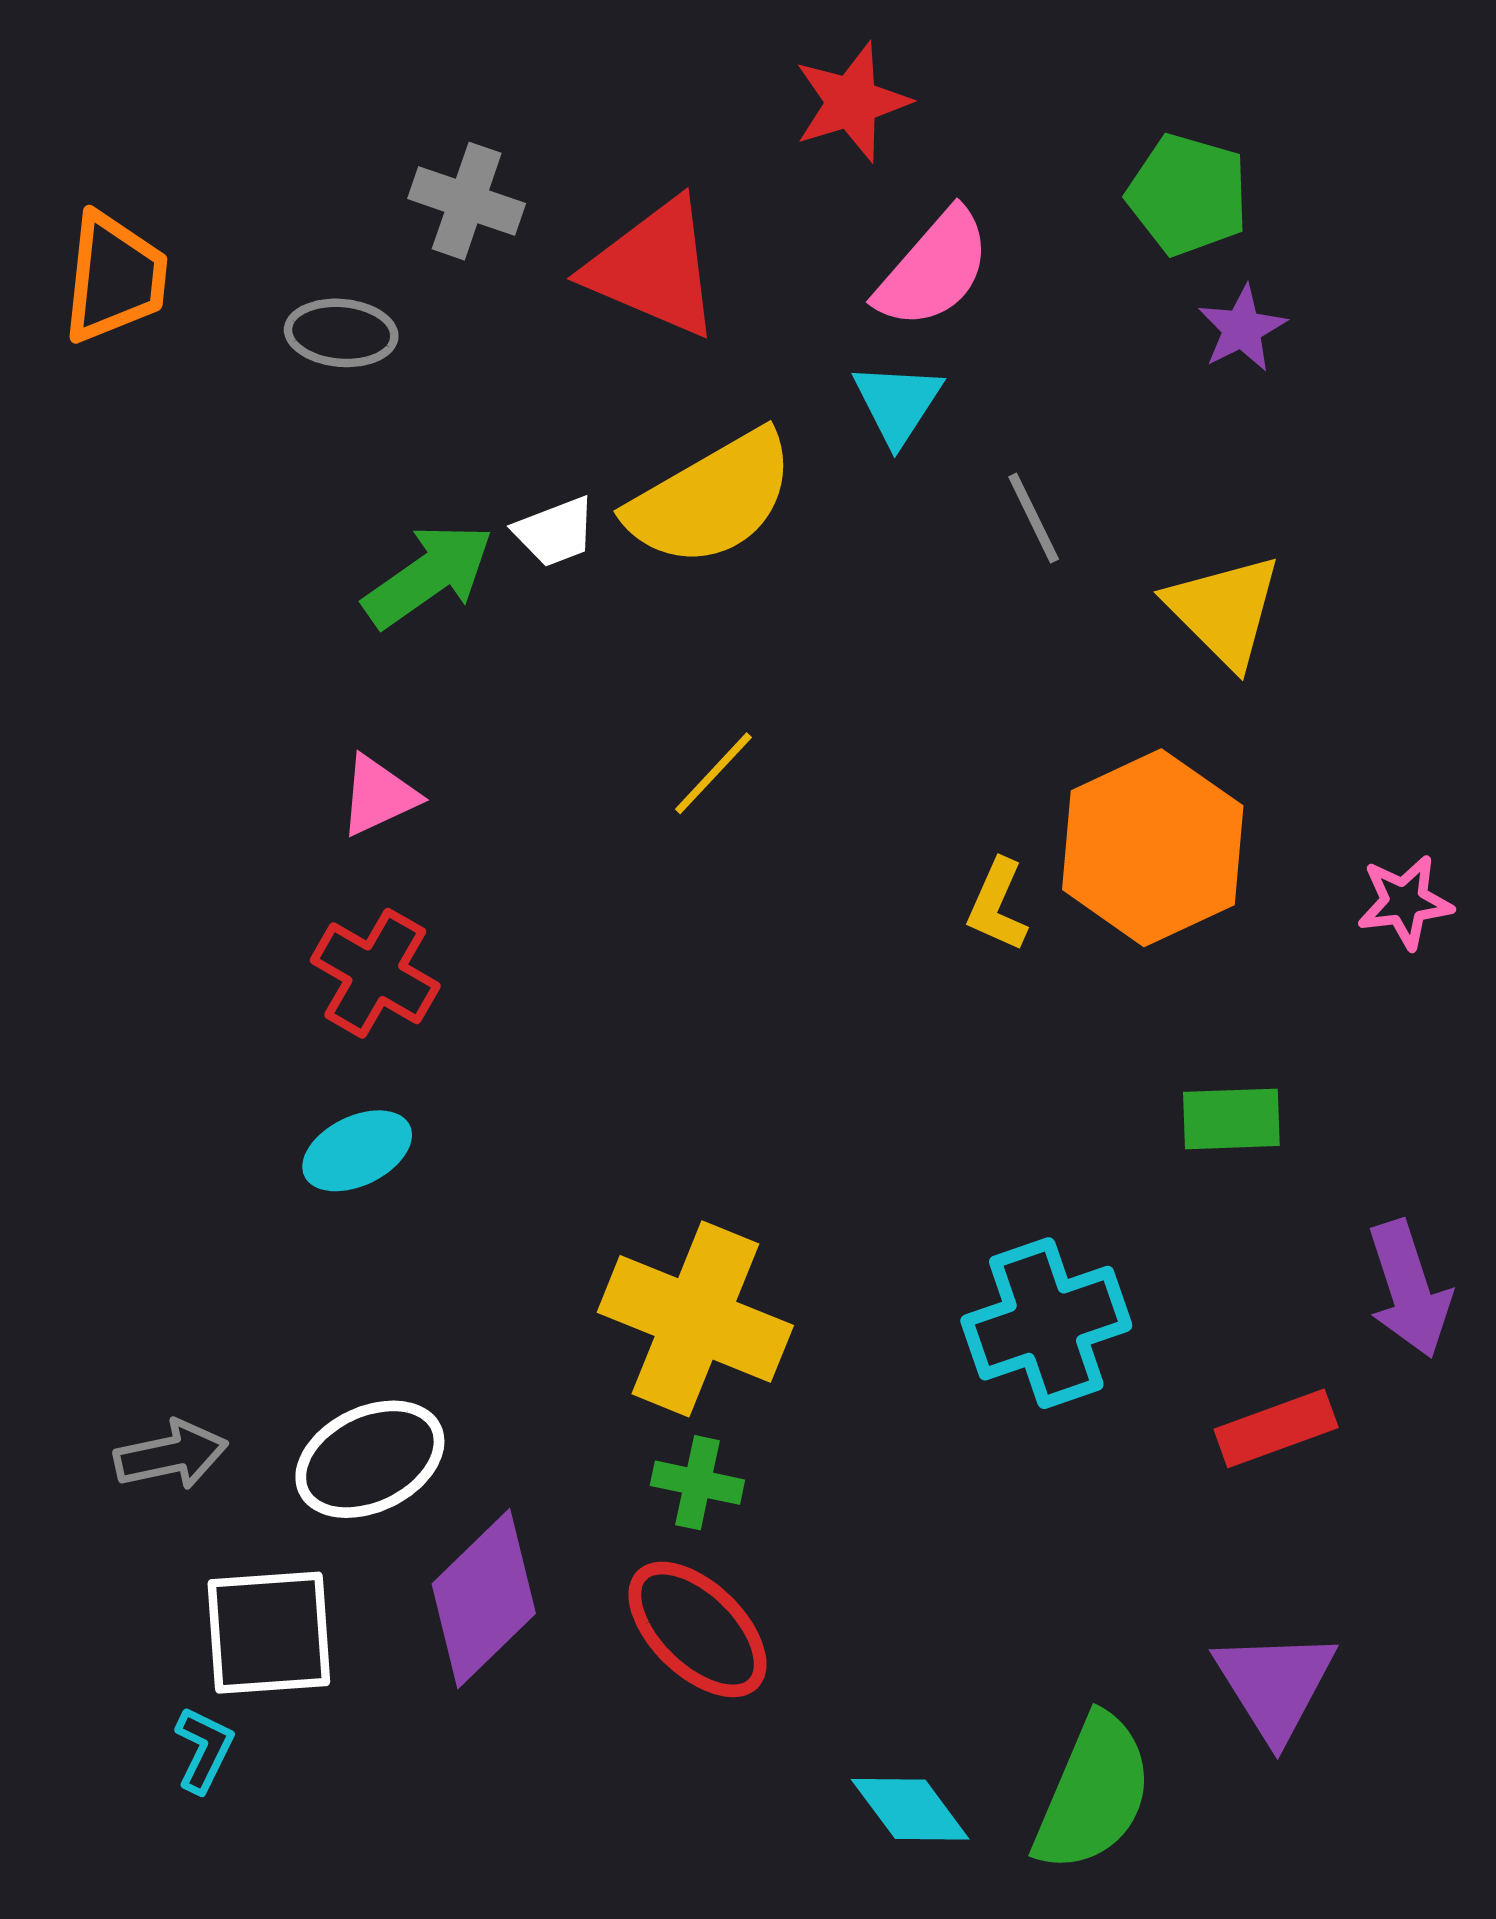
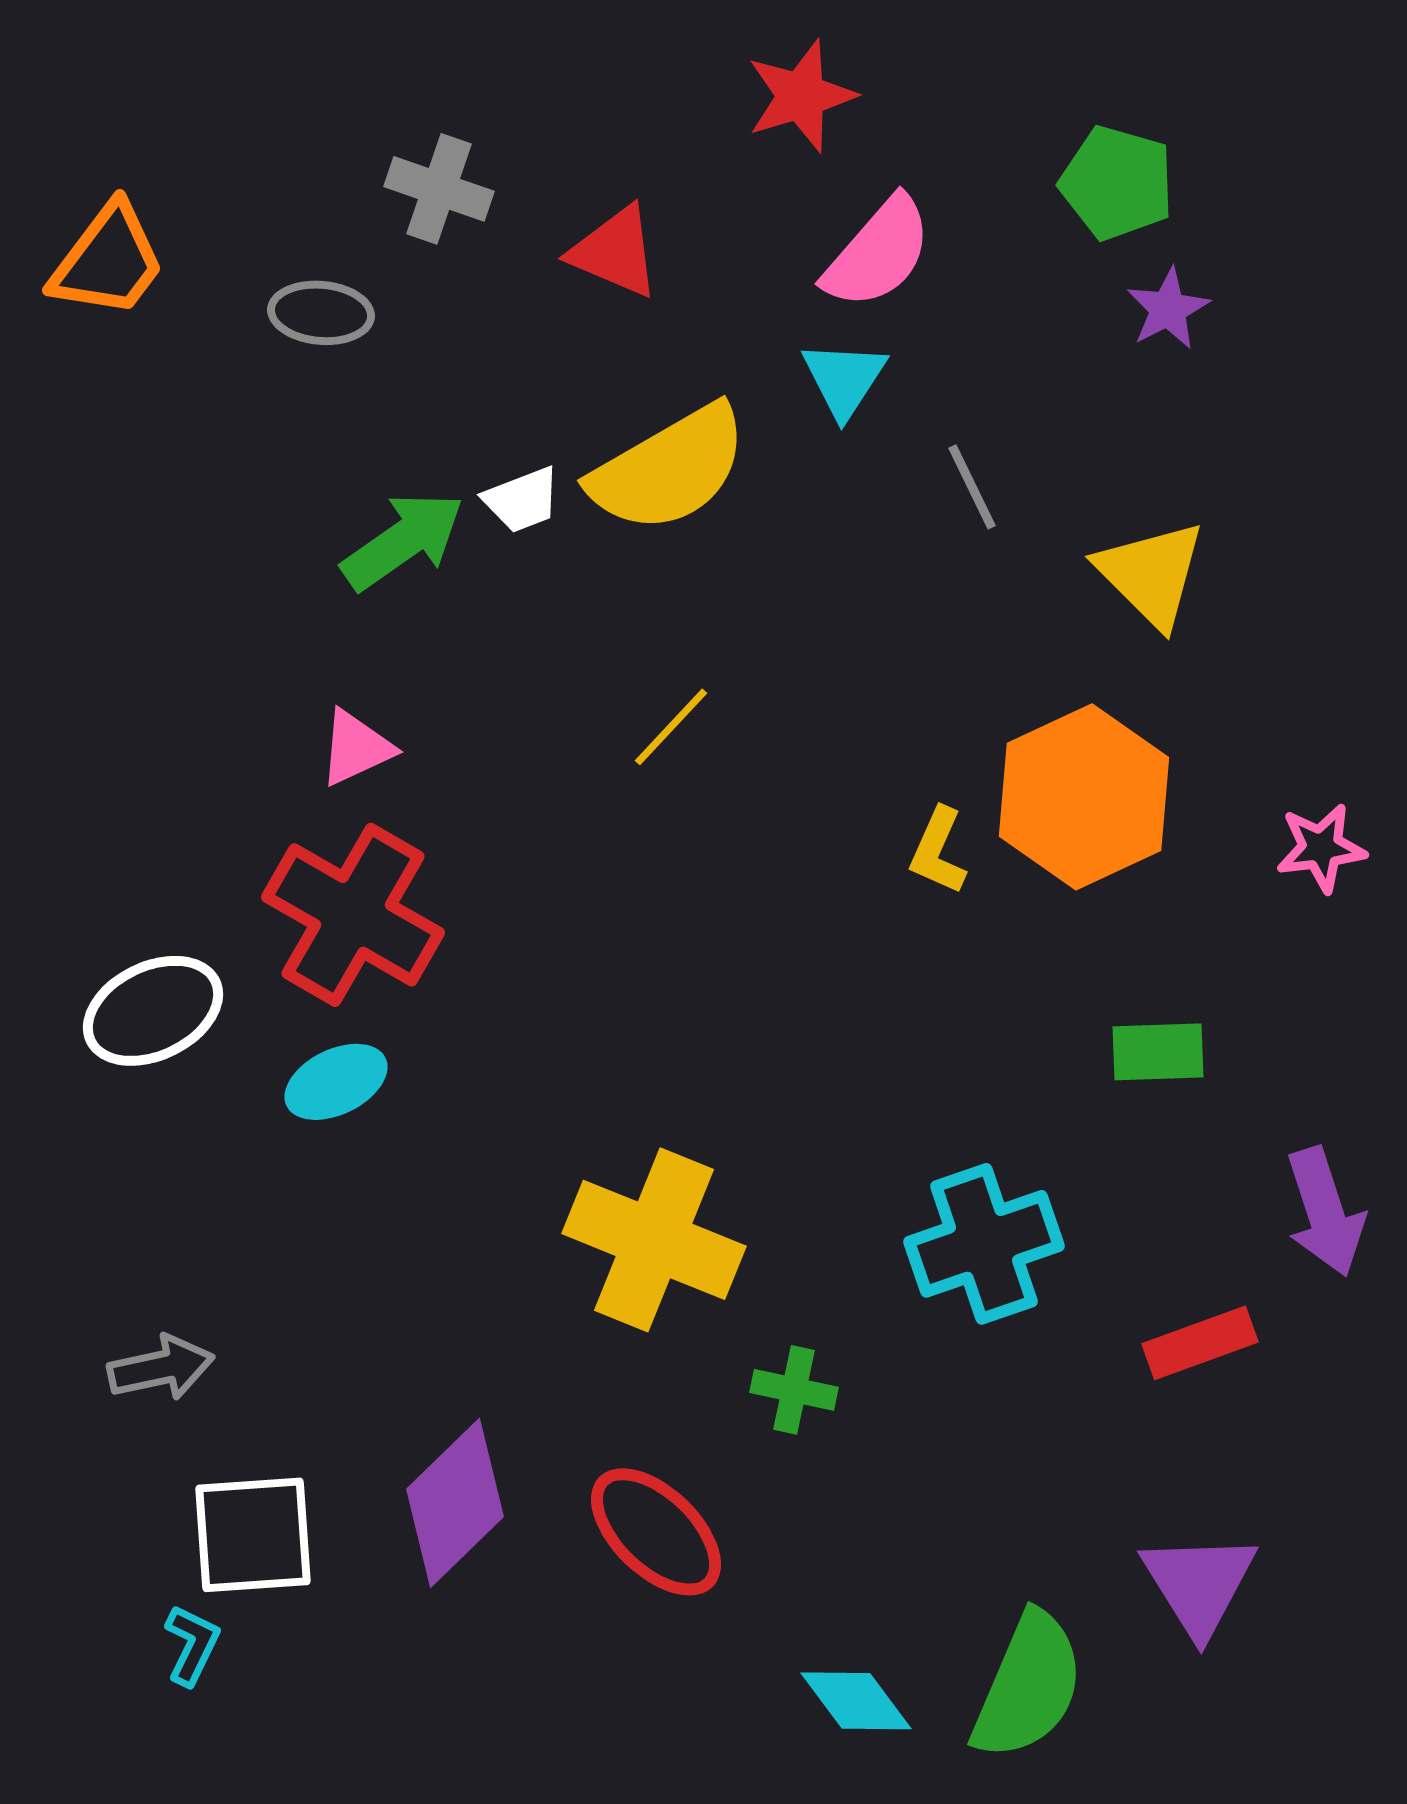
red triangle: (654, 268) -> (615, 252), size x0.7
orange trapezoid: (115, 278) -> (108, 261), turned 31
red cross: (375, 973) -> (353, 915), size x1.5
white ellipse: (370, 1459) -> (153, 1011), moved
green cross: (697, 1483) -> (794, 1390), moved

